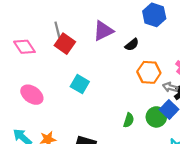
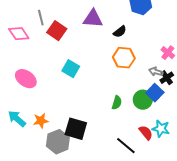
gray line: (57, 30) -> (41, 18), moved
purple triangle: (103, 31) -> (93, 19), turned 30
orange hexagon: (149, 72) -> (124, 58), moved

